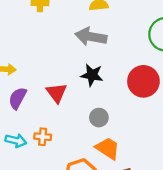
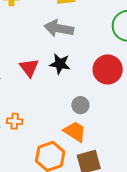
red triangle: (57, 93) -> (29, 68), moved
gray circle: (99, 118) -> (80, 105), moved

